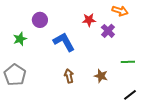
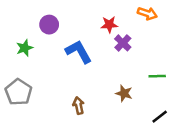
purple cross: (108, 31) -> (123, 43), moved
brown arrow: (69, 76) -> (79, 106), moved

